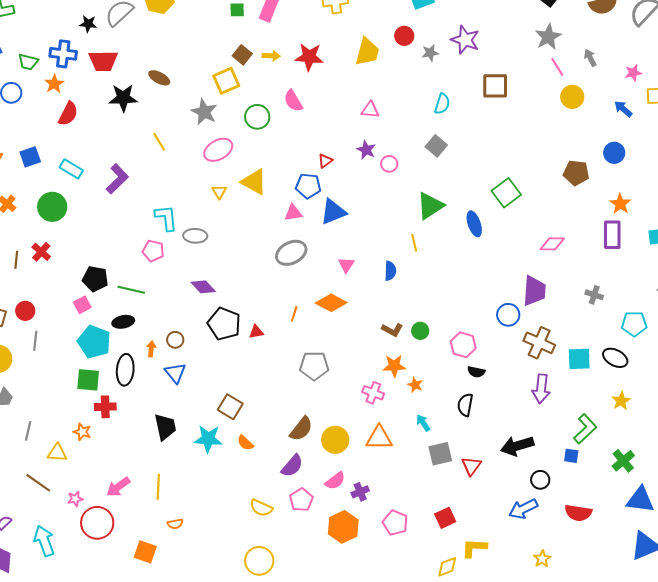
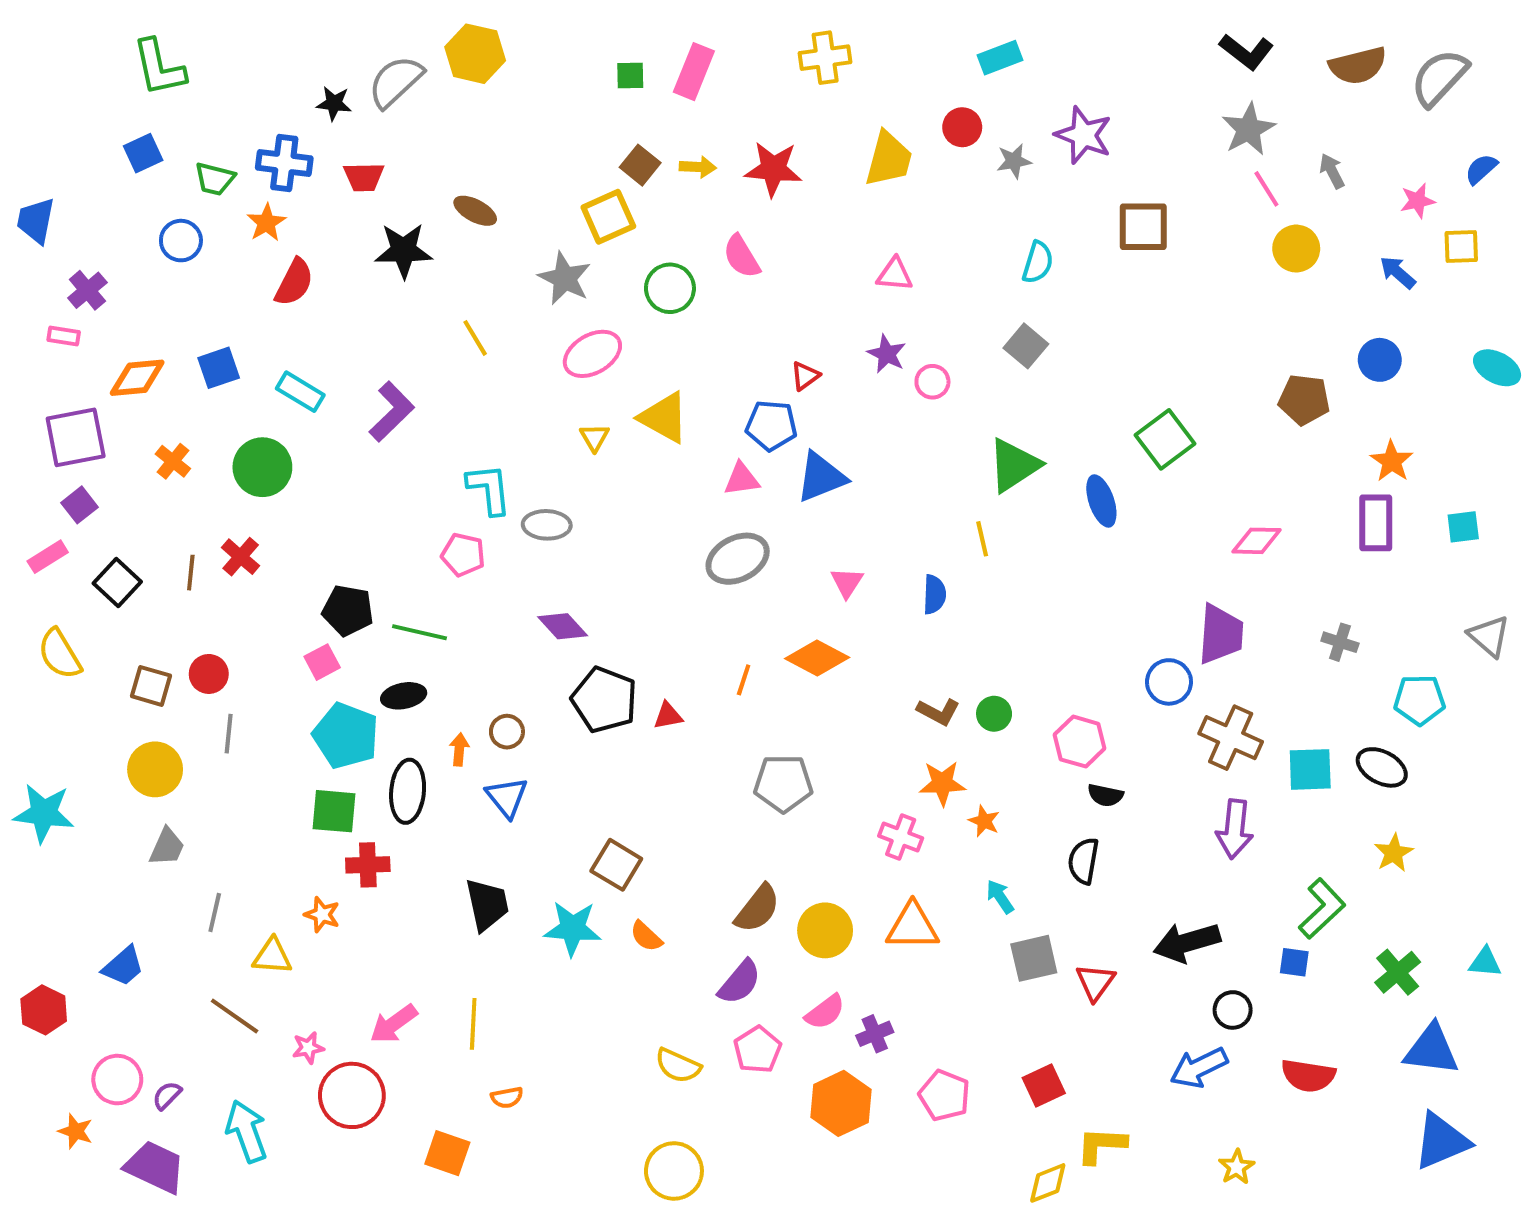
red trapezoid: (103, 61) -> (364, 177), size x0.7

